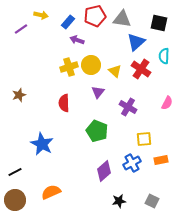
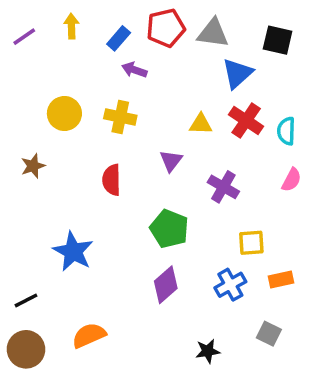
yellow arrow: (41, 15) -> (71, 26), turned -104
purple line: (21, 29) -> (24, 37), moved
cyan semicircle: (164, 56) -> (286, 131), moved
yellow circle: (91, 65) -> (64, 114), moved
yellow cross: (69, 67) -> (120, 117), turned 30
yellow triangle: (115, 71) -> (201, 124), turned -40
purple diamond: (104, 171) -> (166, 285), moved
gray square: (152, 201) -> (269, 334), moved

